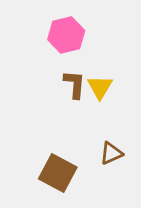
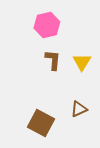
yellow triangle: (100, 87) -> (82, 62), moved

